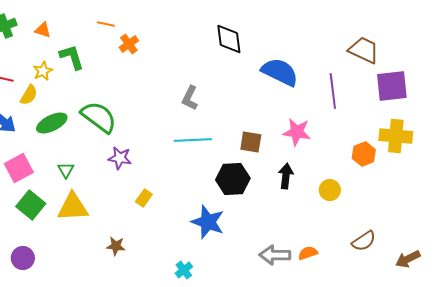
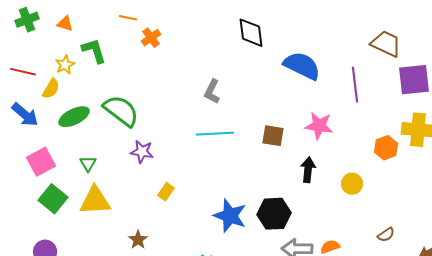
black hexagon: (233, 179) -> (274, 214), moved
brown semicircle: (364, 241) -> (386, 235), size x0.7
brown star: (116, 246) -> (138, 240), turned 30

